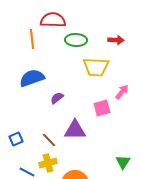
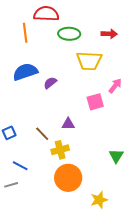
purple semicircle: (57, 98) -> (50, 83), moved
purple triangle: (75, 130) -> (68, 124), size x0.6
yellow cross: (48, 163) -> (60, 150), moved

